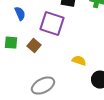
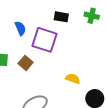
blue semicircle: (20, 14) -> (20, 28), moved

